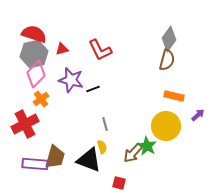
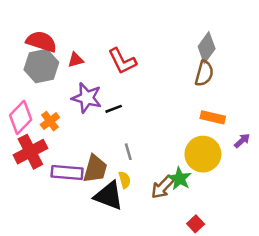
pink diamond: (36, 74) -> (21, 117), moved
brown trapezoid: (55, 157) -> (95, 169), moved
purple rectangle: (35, 164) -> (67, 172), moved
red square: (119, 183) -> (196, 224), moved, turned 32

